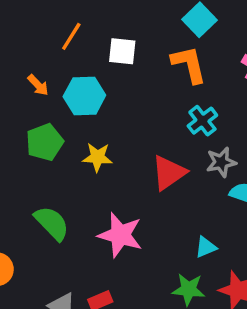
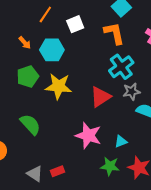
white square: (122, 51) -> (75, 24), turned -30
cyan cross: (202, 121) -> (121, 67), size x1.4
yellow star: (97, 157) -> (58, 86), size x1.5
pink star: (120, 235) -> (88, 135), moved

